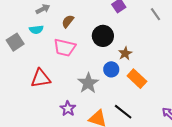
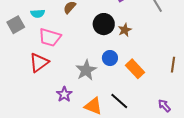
pink trapezoid: (65, 48) -> (50, 37), moved
brown star: (125, 53) -> (125, 30), moved
red triangle: (41, 78) -> (39, 63), turned -30

